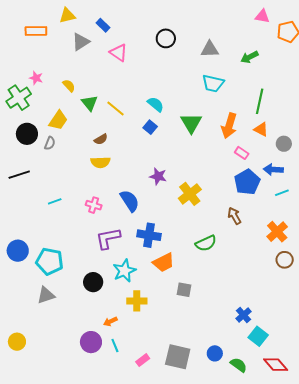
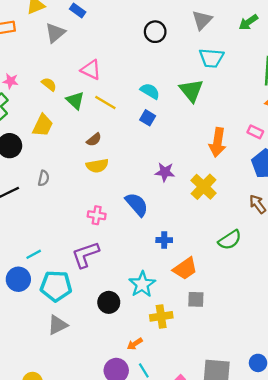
black circle: (166, 38) -> (155, 32), moved
gray triangle: (210, 49) -> (202, 20), turned -36
pink triangle: (119, 53) -> (91, 70), moved
green triangle: (191, 123) -> (191, 90), moved
orange arrow: (229, 126) -> (217, 142), moved
gray semicircle: (50, 143) -> (44, 178), moved
cyan line: (55, 201) -> (34, 254), moved
blue cross: (149, 235) -> (164, 240), size x0.6
purple L-shape: (108, 238) -> (85, 255), moved
gray square: (184, 290) -> (196, 299), moved

